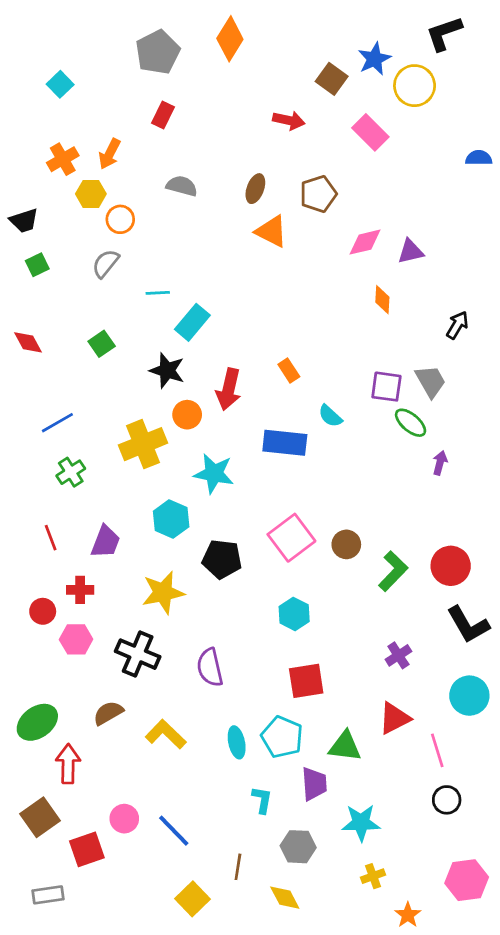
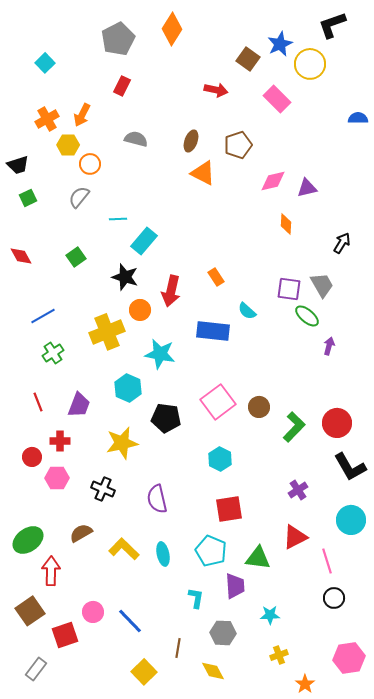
black cross: (138, 654) -> (103, 489), size x0.7
cyan ellipse: (237, 742) -> (163, 554), moved
cyan star: (361, 823) -> (270, 615), size x0.7
gray rectangle: (48, 895) -> (36, 669), turned -45

